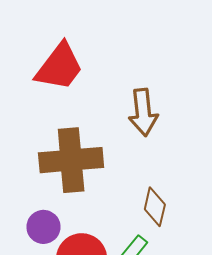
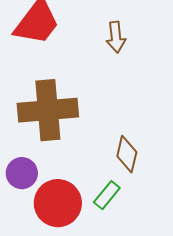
brown arrow: (143, 112) -> (116, 37), moved, size x0.7

